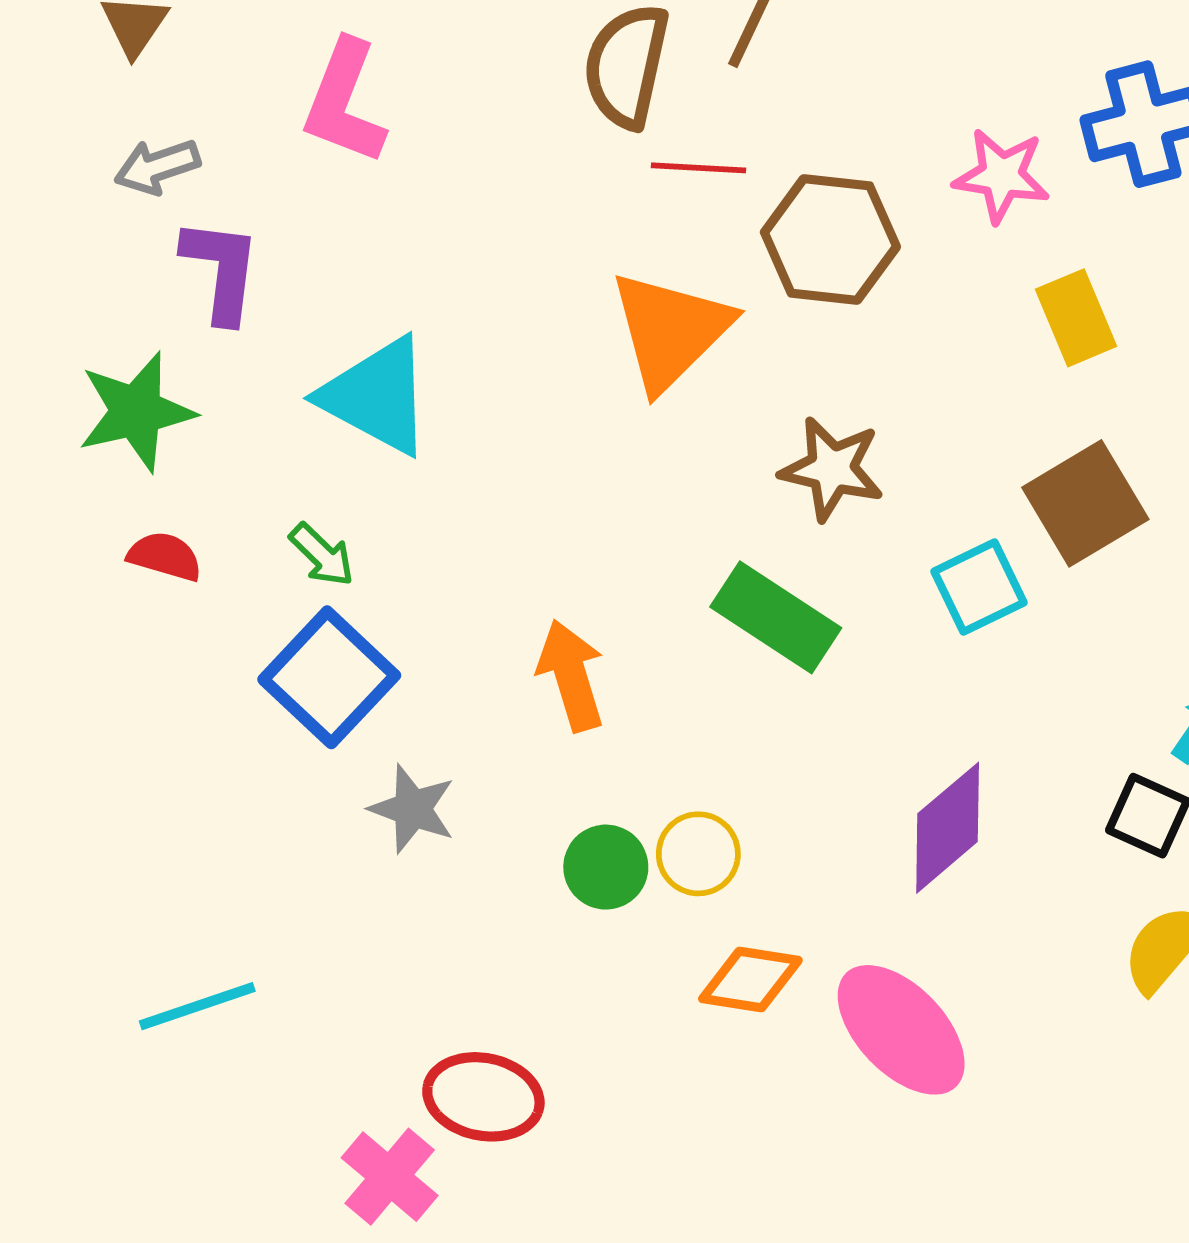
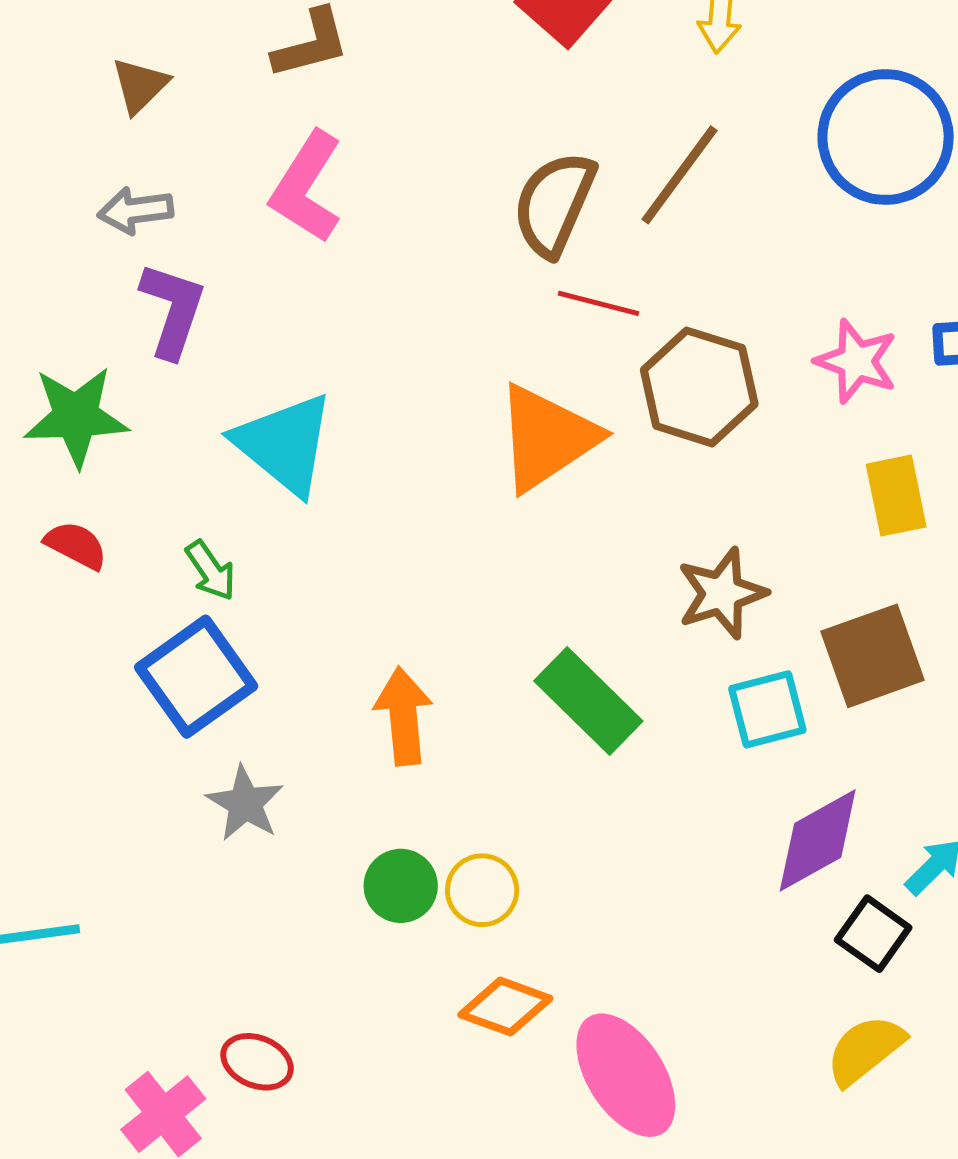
brown star: (832, 469) -> (722, 593), moved, turned 30
purple diamond: (948, 828) -> (818, 840), moved
red ellipse: (483, 1097) -> (257, 1062), size x0.7

